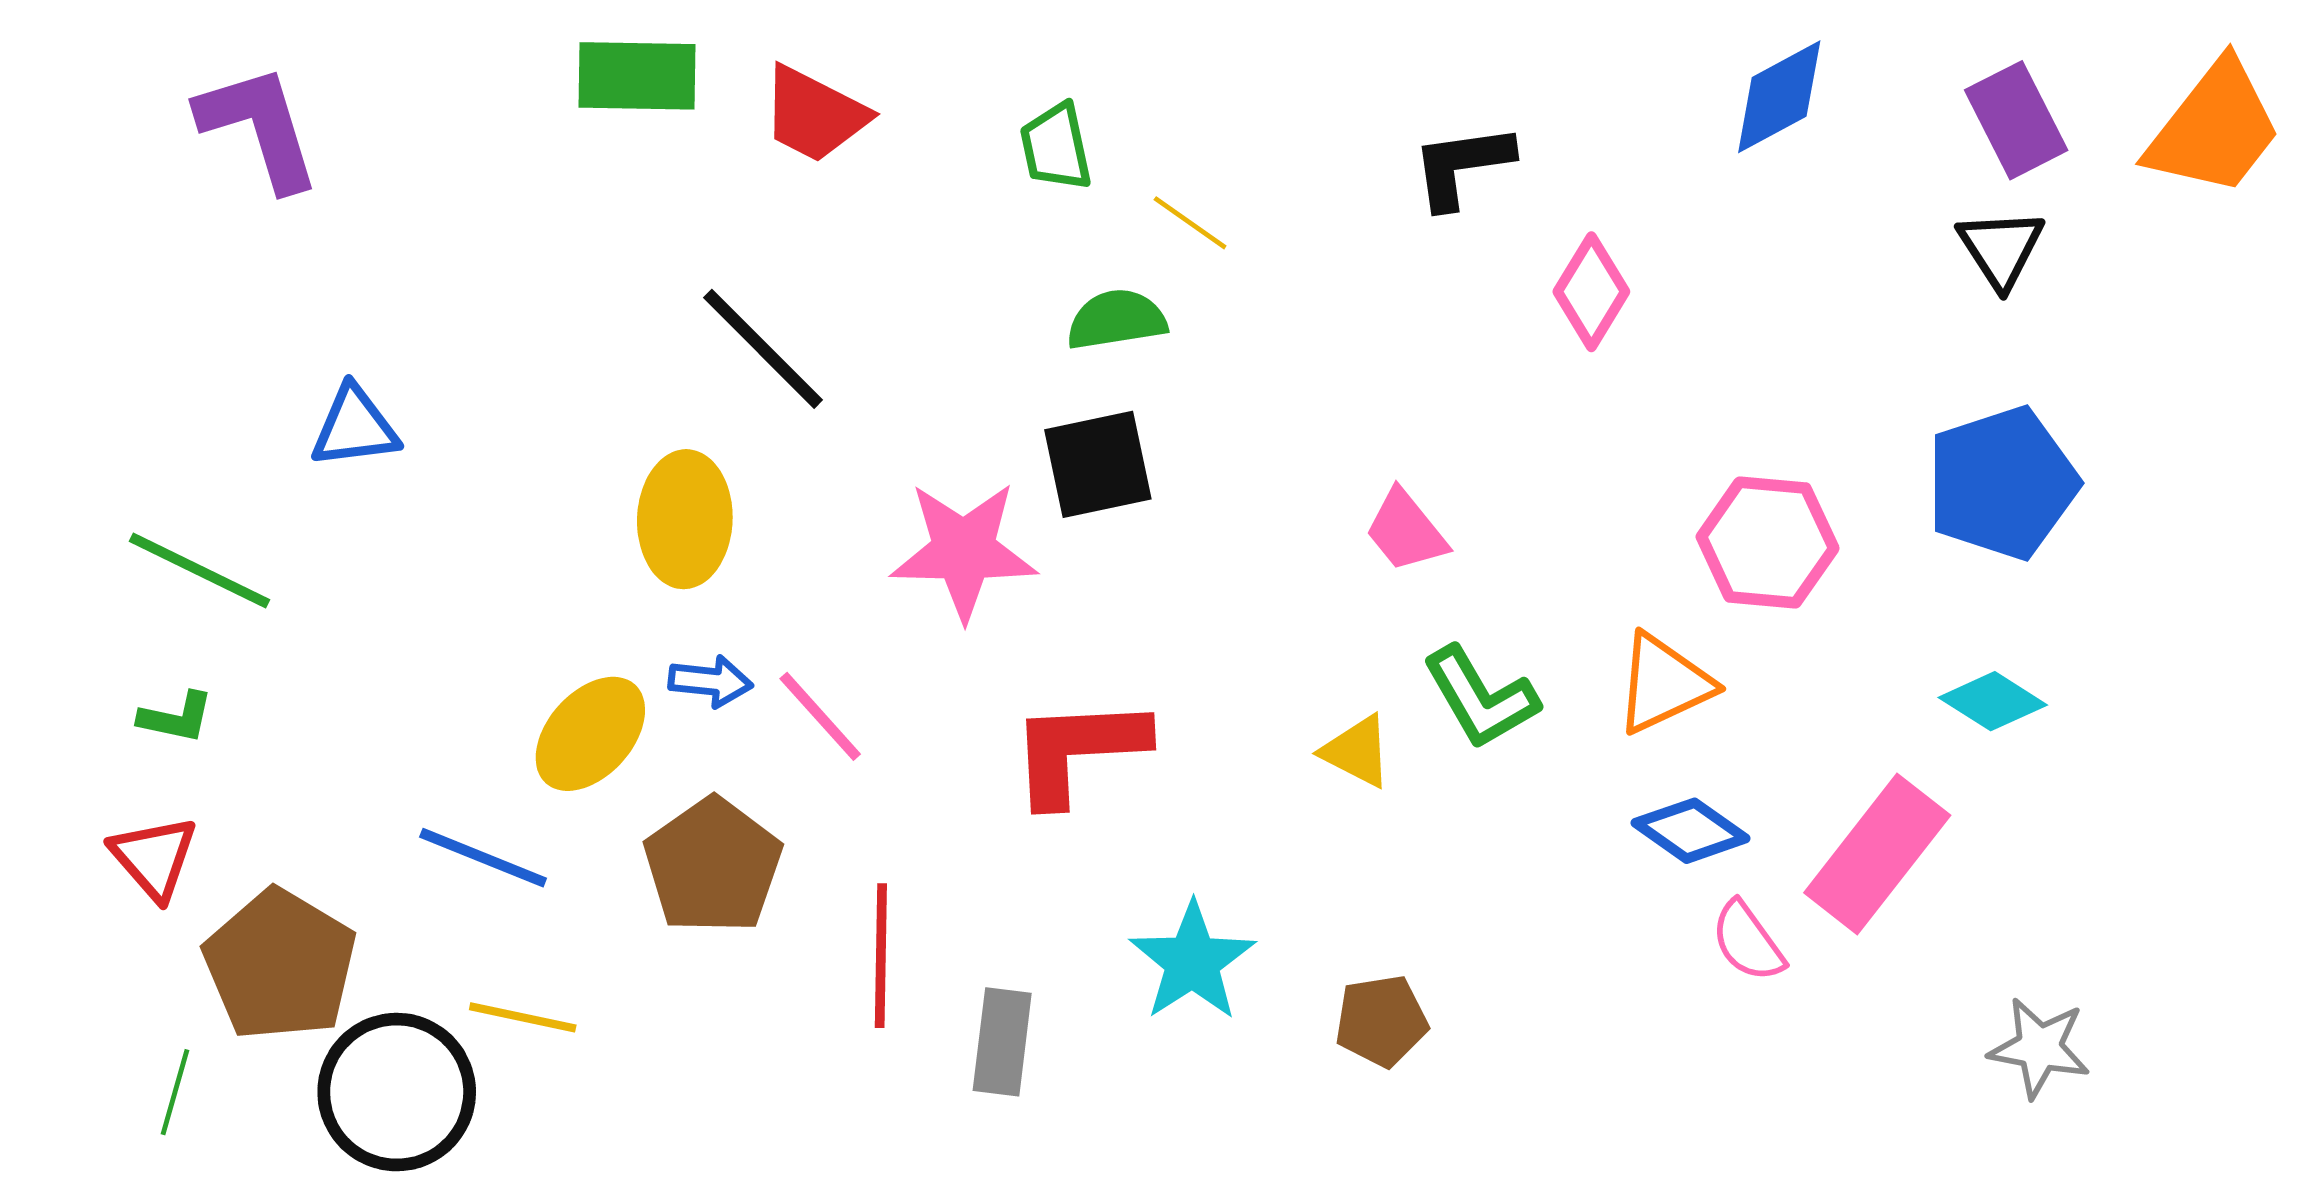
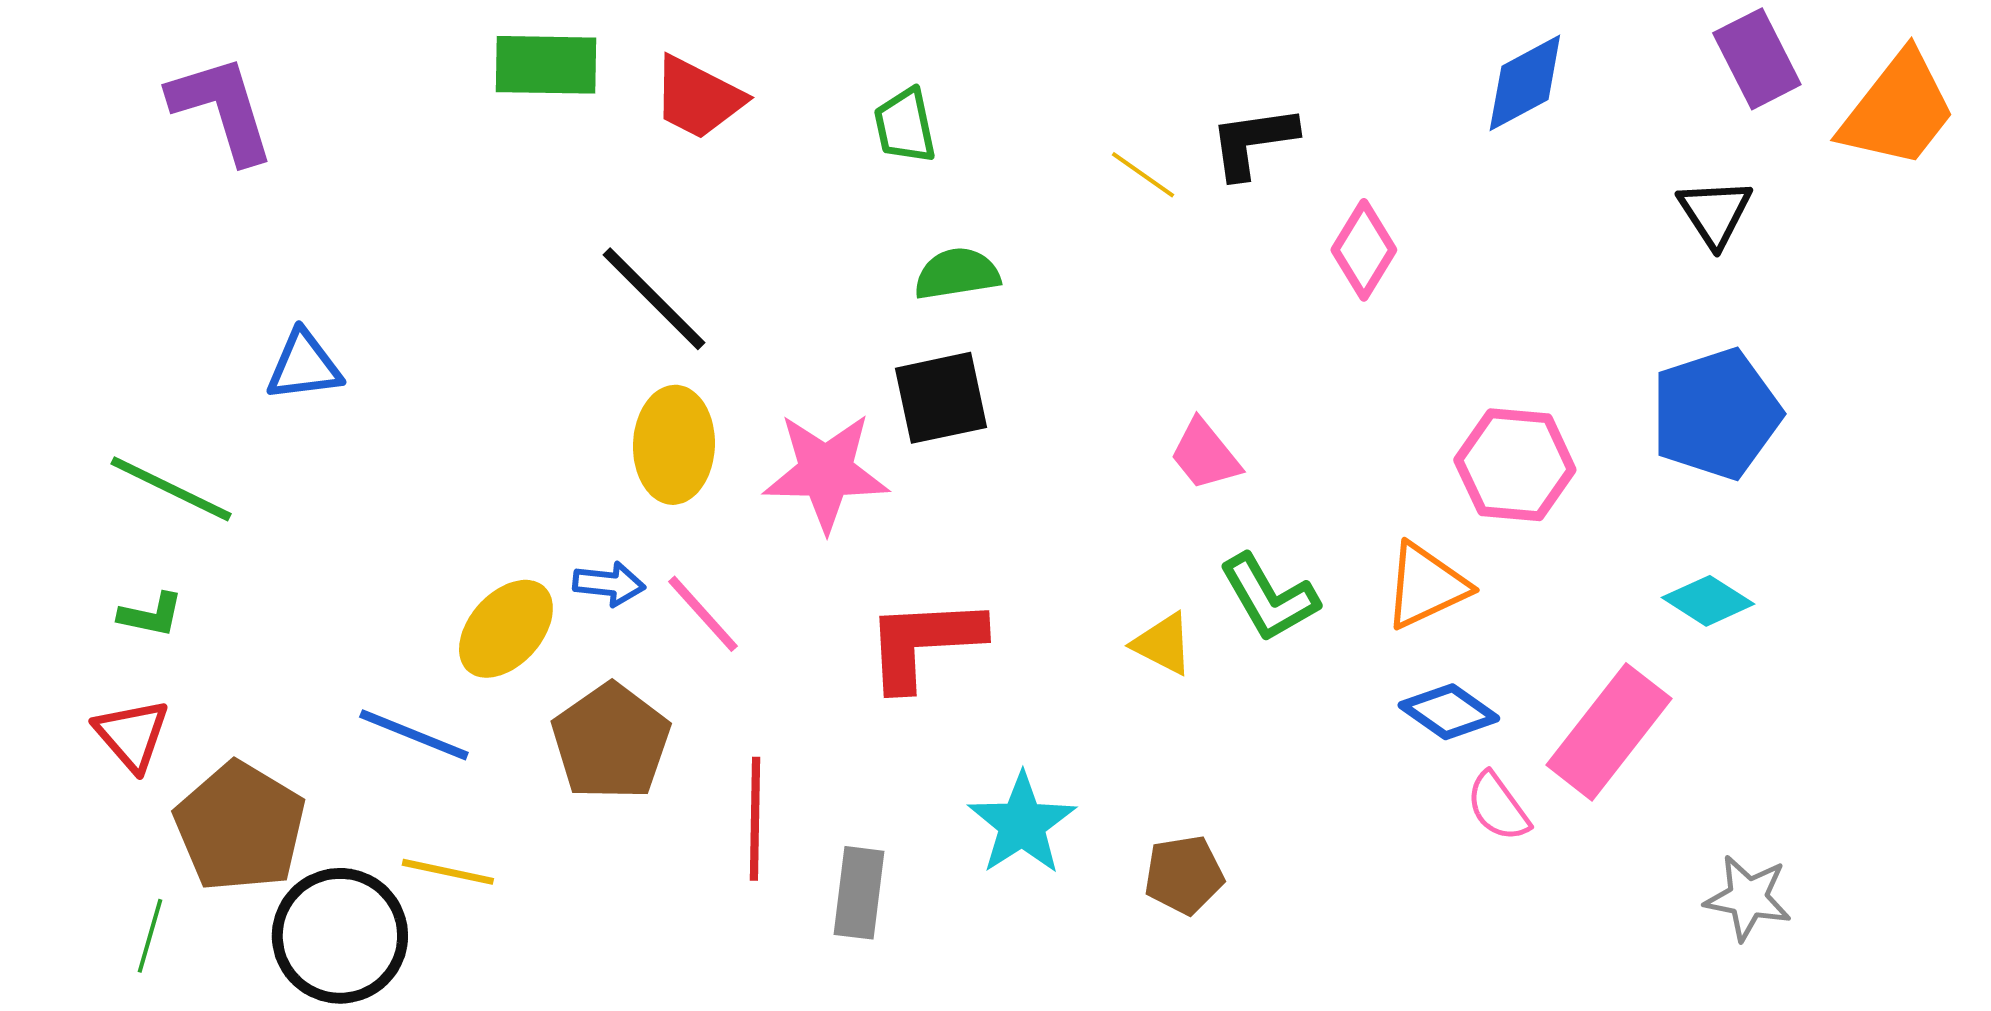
purple rectangle: (2016, 120) -> (1757, 59), moved
yellow line: (1190, 223) -> (1143, 175), moved
yellow ellipse: (685, 519) -> (674, 445), moved

